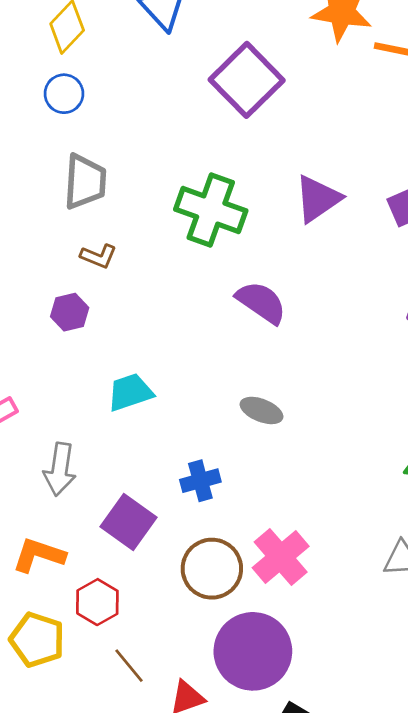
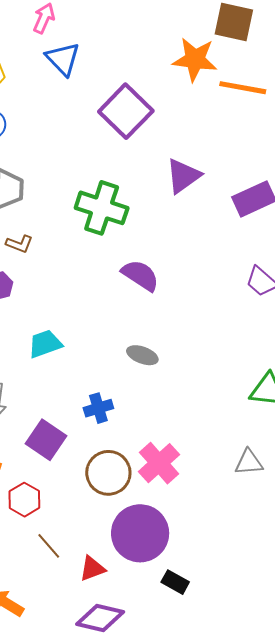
purple triangle: (318, 199) -> (183, 176), moved

